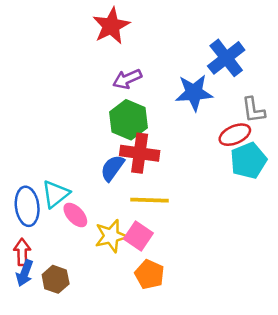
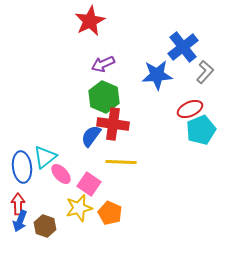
gray L-shape: (253, 110) -> (205, 72), moved, turned -130
yellow star: (111, 236) -> (79, 208), moved
pink square: (138, 236) -> (89, 184), moved
orange pentagon: (150, 274) -> (110, 213), moved

